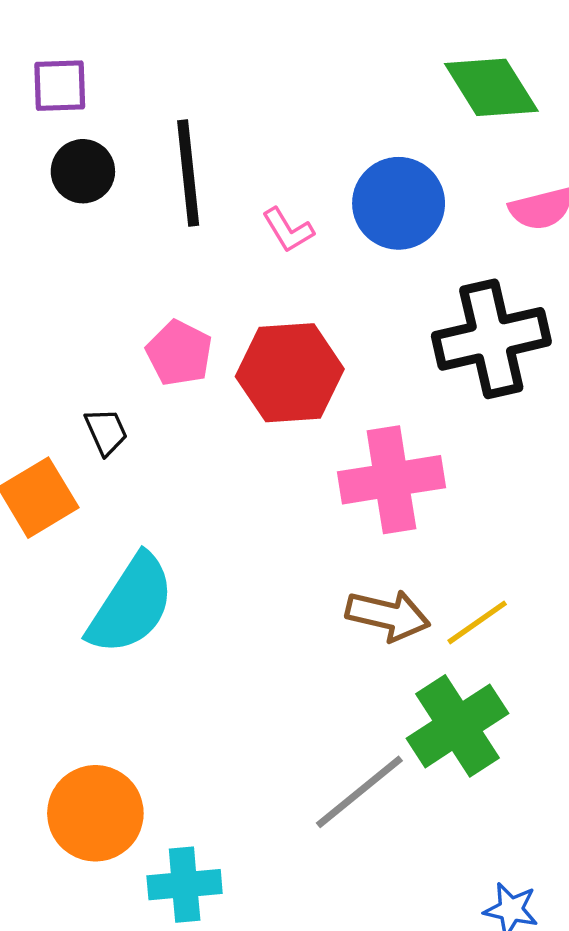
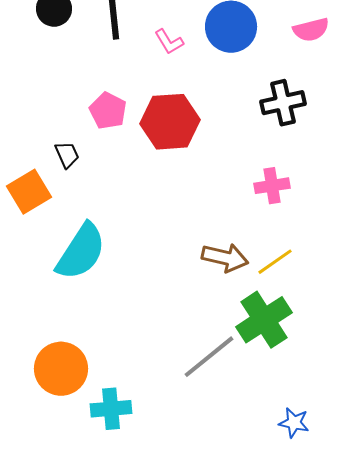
black cross: (491, 339) -> (283, 103), size x0.7
pink cross: (391, 480) -> (272, 186), moved, size x0.6

